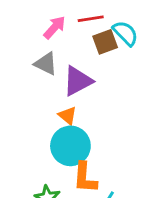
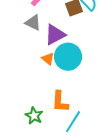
cyan circle: (70, 146) -> (68, 57), moved

